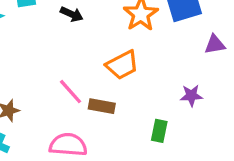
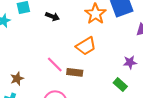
green rectangle: (159, 131) -> (120, 85), moved, turned -56

